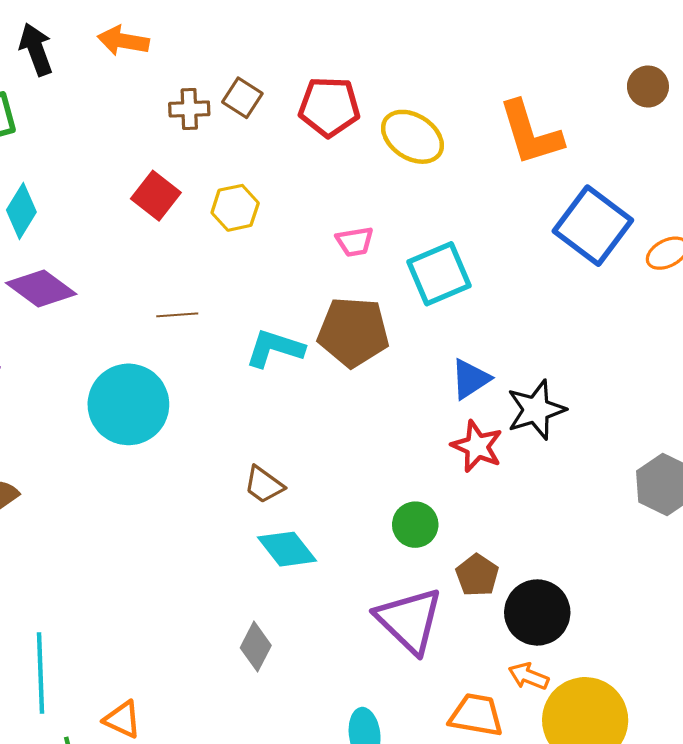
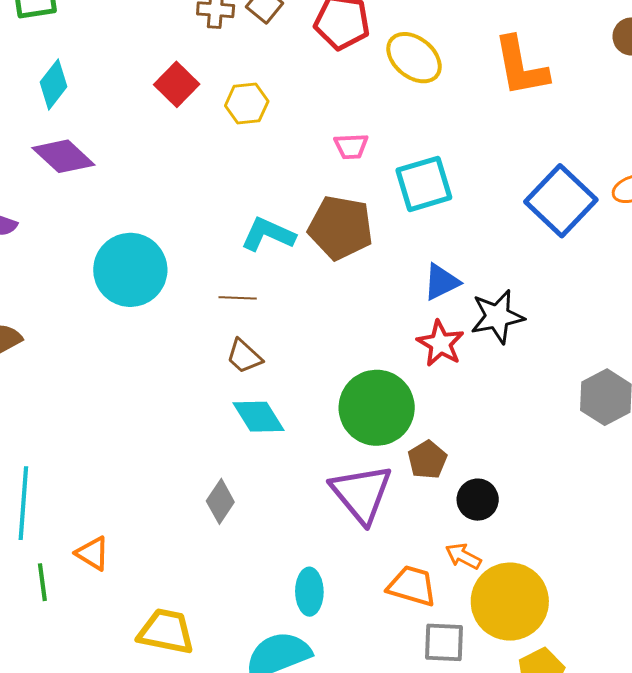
blue square: (593, 226) -> (561, 201), moved
brown line: (177, 315) -> (238, 298), moved
green circle: (415, 525) -> (377, 408), size x1.8
black circle: (537, 612) -> (478, 500), size x0.7

